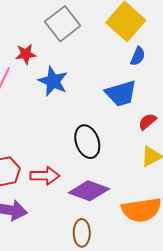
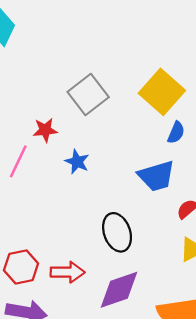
blue star: (53, 81) -> (77, 162), size x0.7
purple diamond: (89, 191) -> (119, 290), turned -39

